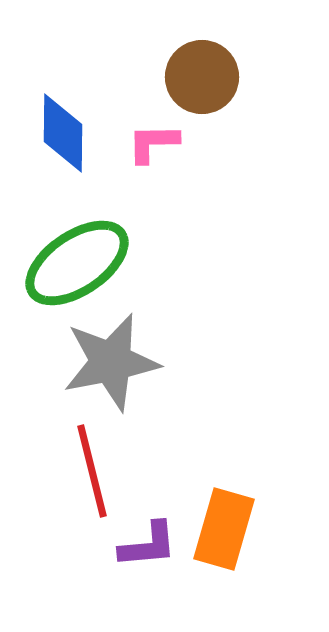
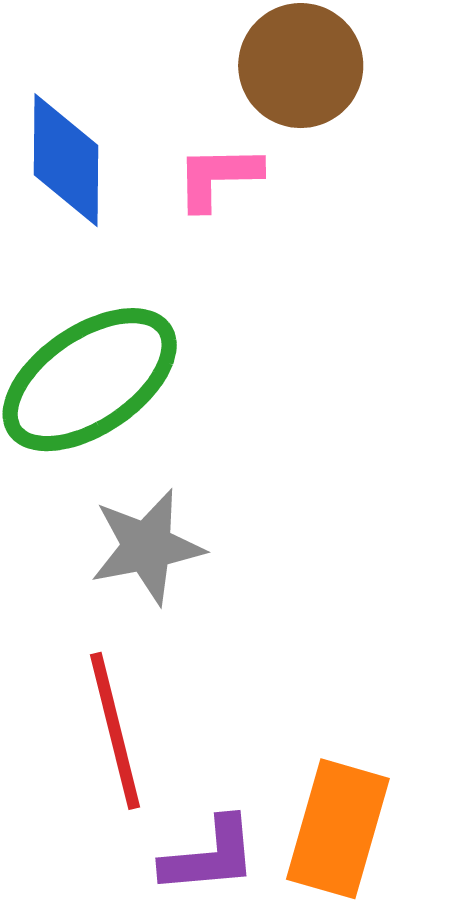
gray star: (111, 362) -> (147, 547), size x0.7

